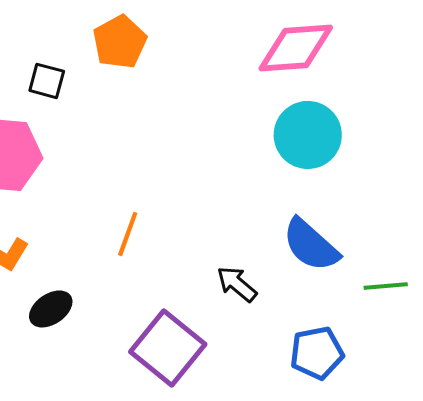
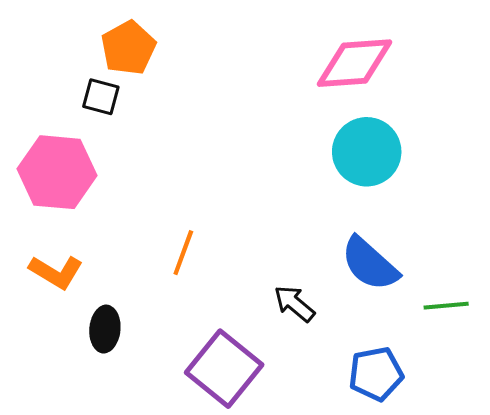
orange pentagon: (120, 42) -> (128, 48), moved
black ellipse: (51, 309) -> (105, 329), turned -51

